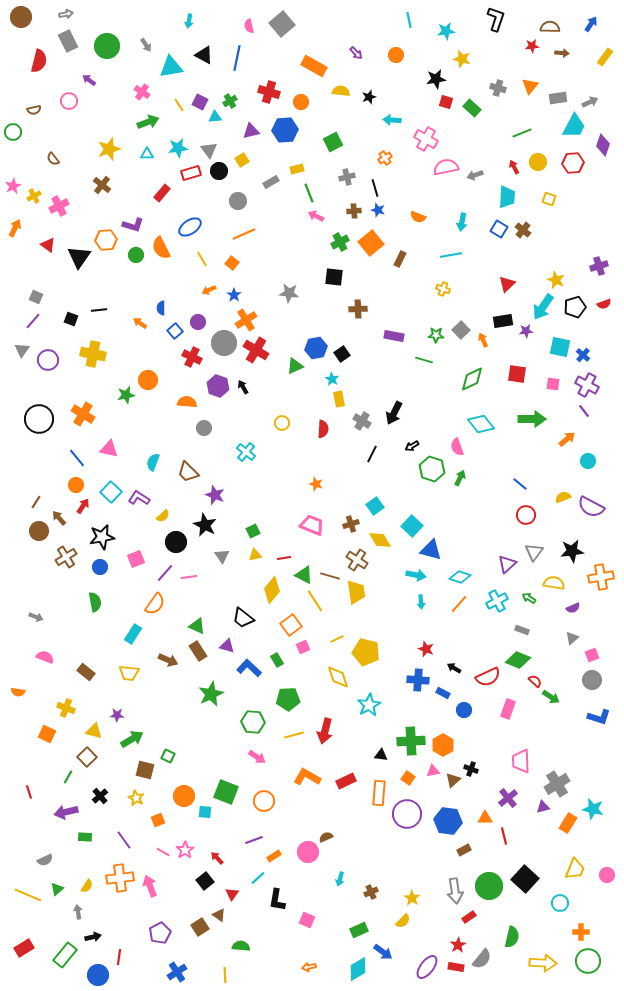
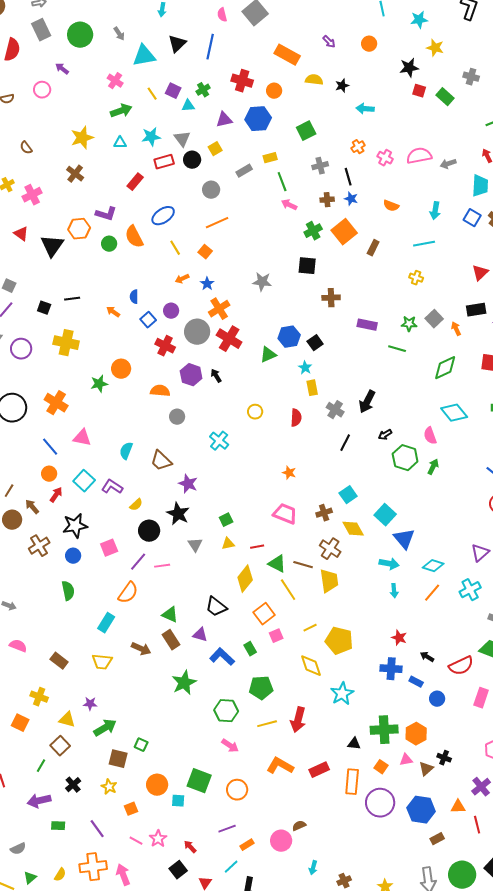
black triangle: (204, 55) -> (177, 44), turned 48
pink cross: (426, 139) -> (385, 158), moved, size x0.7
blue triangle: (431, 550) -> (404, 539), turned 35

